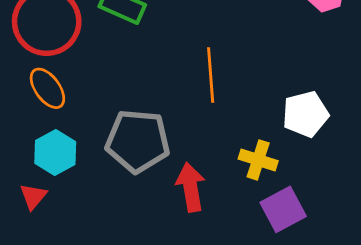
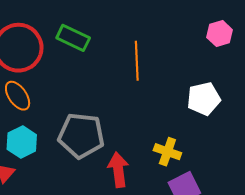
orange line: (211, 75) -> (137, 61), moved
white pentagon: (305, 114) -> (204, 99), moved

